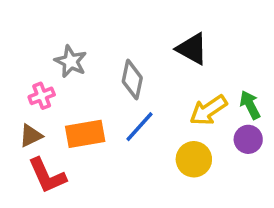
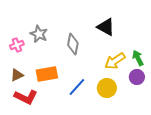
pink cross: (42, 96) -> (17, 45), moved
blue line: (140, 127) -> (77, 87), moved
red L-shape: (47, 176) -> (26, 97), turned -40

